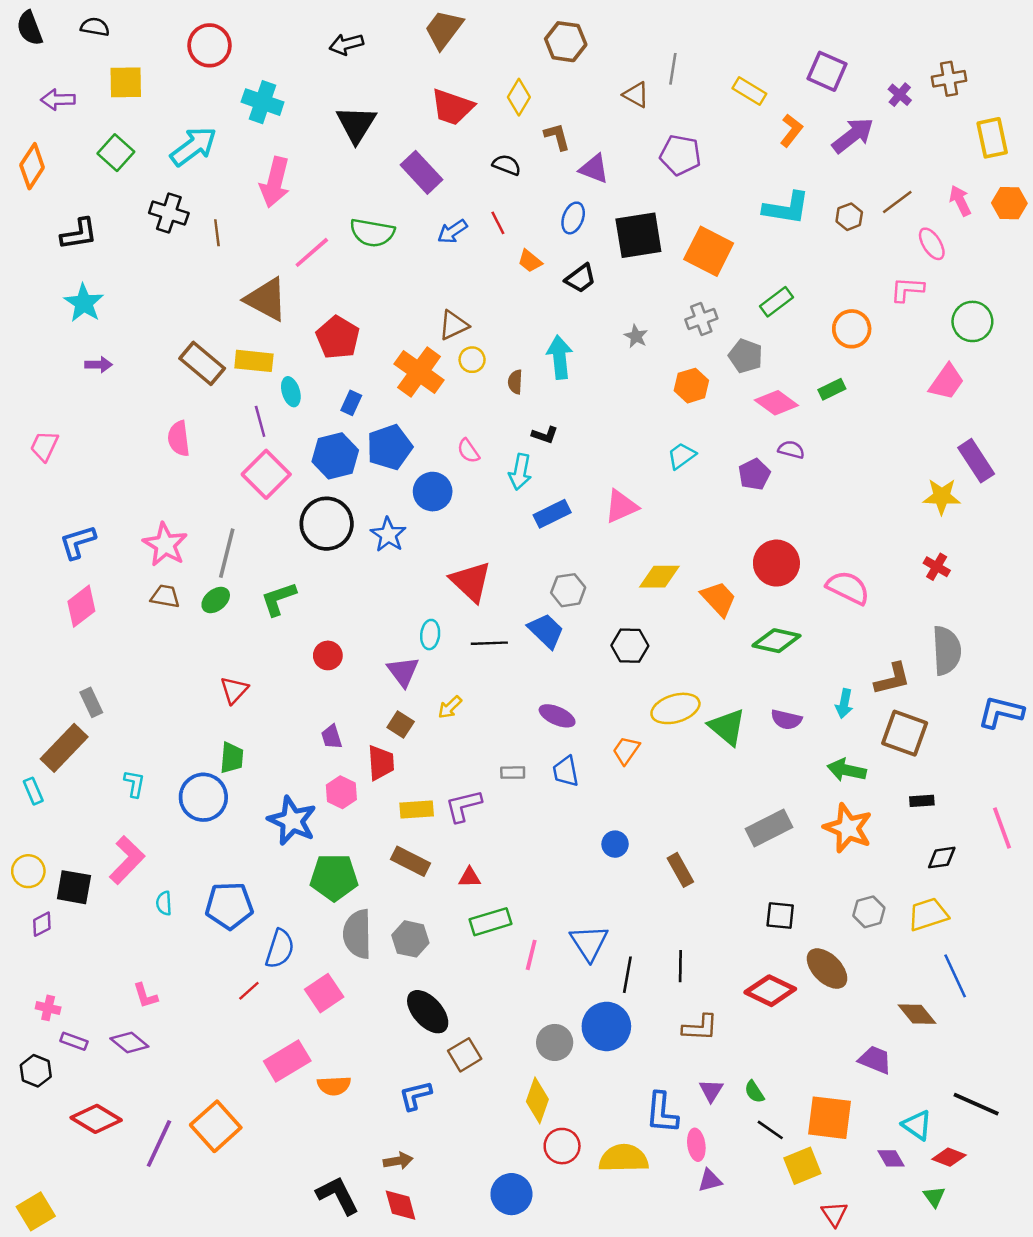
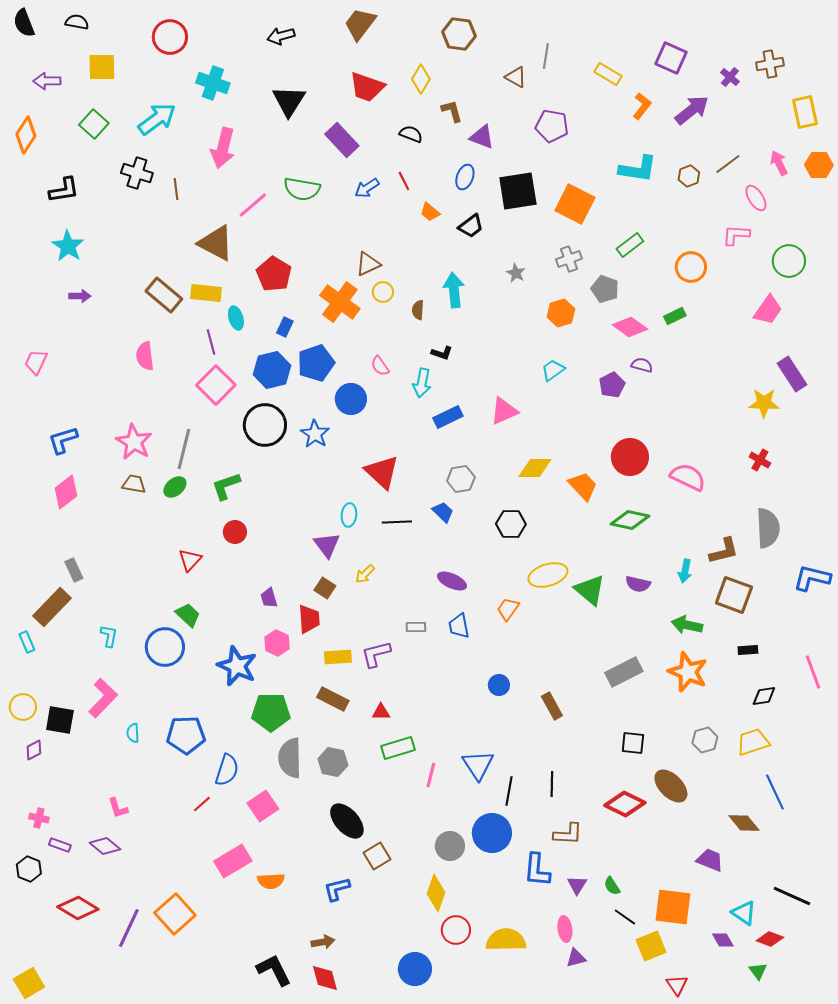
blue trapezoid: (546, 631) -> (443, 512), size x0.7
red circle: (328, 655) -> (235, 532), moved
green trapezoid: (232, 758) -> (188, 615), turned -52
blue L-shape: (662, 1113) -> (537, 870), moved

